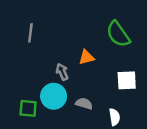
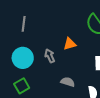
cyan circle: (54, 96) -> (23, 58), moved
green square: (28, 108) -> (22, 86), turned -35

